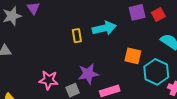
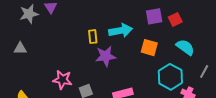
orange square: (133, 56) -> (149, 48), moved
purple star: (88, 74) -> (106, 56), moved

